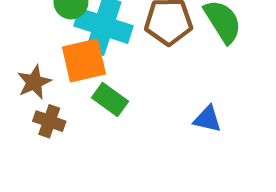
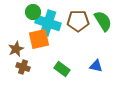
green rectangle: (110, 100) -> (62, 69), moved

